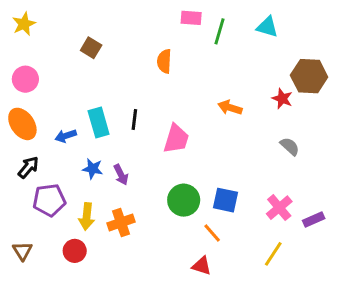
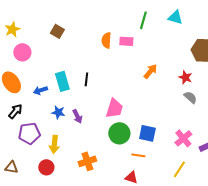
pink rectangle: (191, 18) -> (126, 41), moved
yellow star: (24, 24) -> (12, 29), moved
pink circle: (25, 79) -> (22, 52), moved
red star: (282, 99) -> (185, 77), moved
orange arrow: (230, 108) -> (150, 71), turned 112
pink trapezoid: (176, 139) -> (114, 108), moved
orange cross: (121, 222) -> (87, 161), moved
orange line: (212, 233) -> (138, 155), turned -40
brown triangle: (22, 251) -> (11, 167), turned -48

